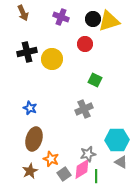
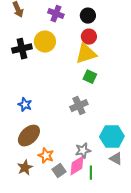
yellow triangle: (109, 21) -> (86, 54), moved
red circle: (85, 44) -> (89, 37), moved
yellow circle: (52, 59) -> (45, 42), moved
brown ellipse: (34, 139) -> (29, 136), turned 30

